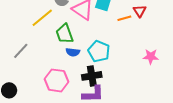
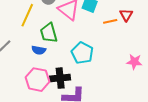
yellow line: (42, 18) -> (27, 15), turned -30
blue semicircle: (73, 52) -> (39, 50), moved
black cross: (92, 76) -> (60, 78), moved

